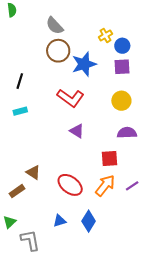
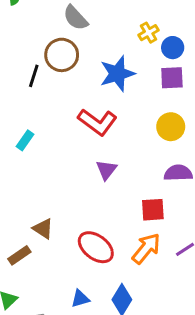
brown circle: (58, 51) -> (62, 55), moved
black line: (20, 81) -> (34, 76), moved
cyan rectangle: (20, 111) -> (25, 140), turned -40
purple triangle: (77, 131) -> (106, 170), turned 35

